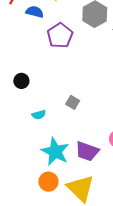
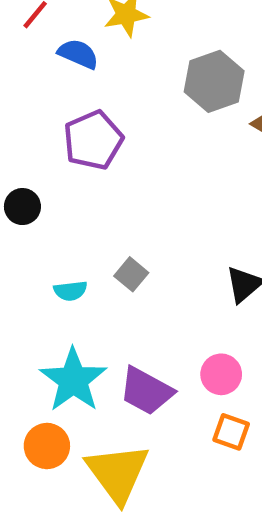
purple pentagon: (60, 36) -> (93, 140), moved
cyan semicircle: (39, 115) -> (70, 291), moved

